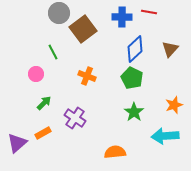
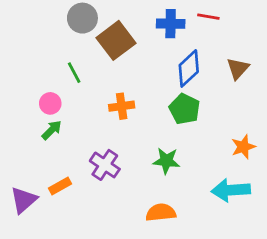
orange cross: (87, 76) -> (122, 106), turned -30
green arrow: (44, 103) -> (52, 130), moved
green star: (134, 112) -> (166, 161), moved, turned -30

